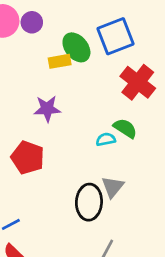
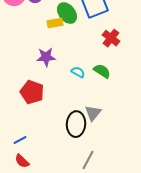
red cross: (138, 82) -> (111, 38), size x0.7
cyan semicircle: (106, 139) -> (78, 72), moved, turned 40

